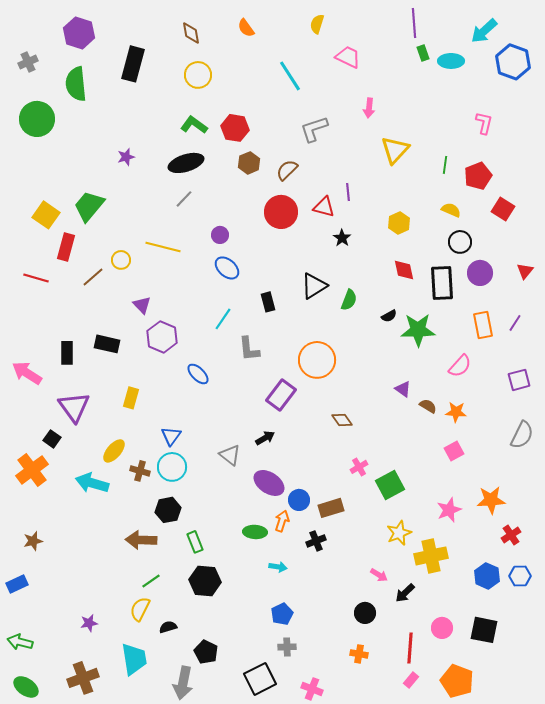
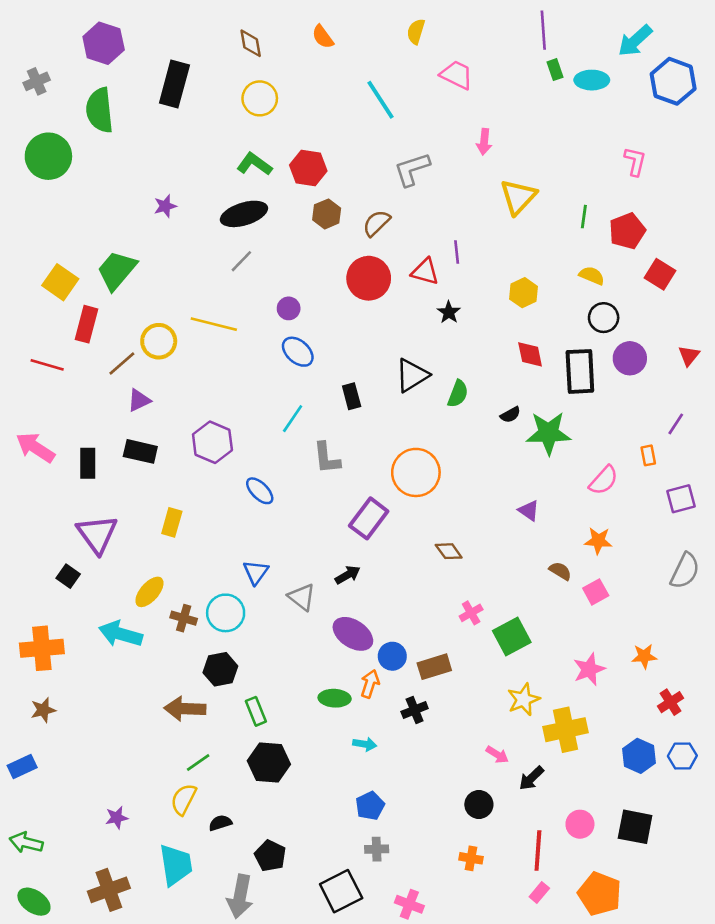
yellow circle: (121, 260) -> (159, 341), size x1.4
purple triangle: (142, 305) -> (139, 400), moved, turned 48
orange rectangle: (483, 325) -> (648, 455), moved, size x0.6
pink arrow: (27, 373) -> (35, 448), moved
brown semicircle: (428, 406) -> (560, 571), moved
blue triangle: (171, 436) -> (256, 572), moved
orange cross: (32, 470) -> (42, 648), moved, turned 32
orange star: (491, 500) -> (644, 656), size x0.7

